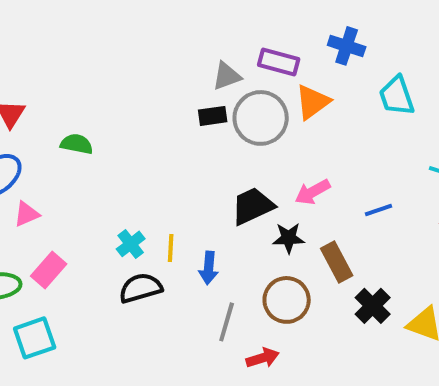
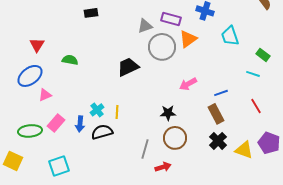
black rectangle: (213, 116) -> (91, 13), moved
black trapezoid: (253, 206) -> (128, 67), moved
black star: (289, 238) -> (168, 113), moved
brown rectangle: (337, 262) -> (216, 114), moved
blue arrow: (209, 268) -> (80, 124), moved
cyan square: (35, 338) -> (59, 166), moved

